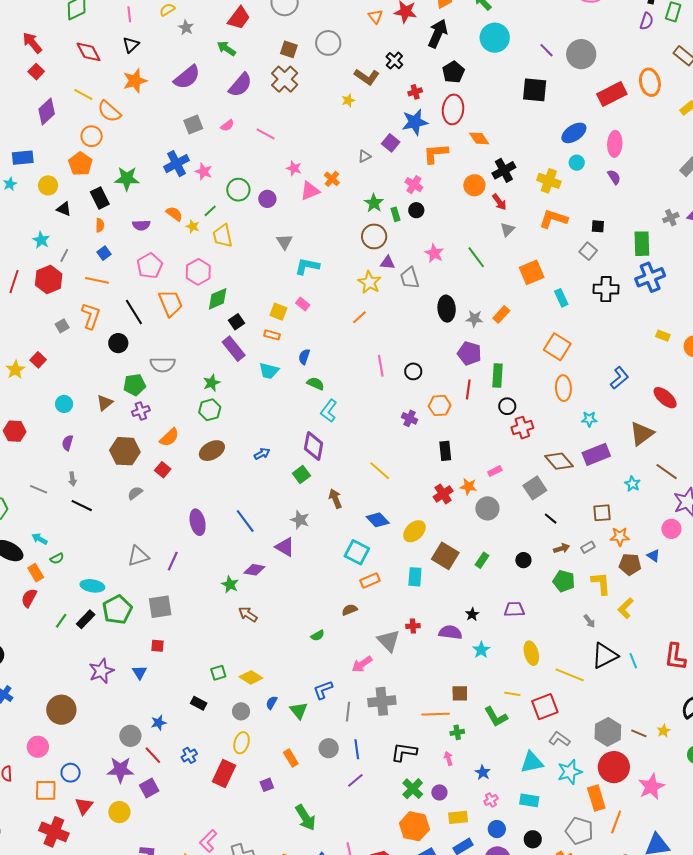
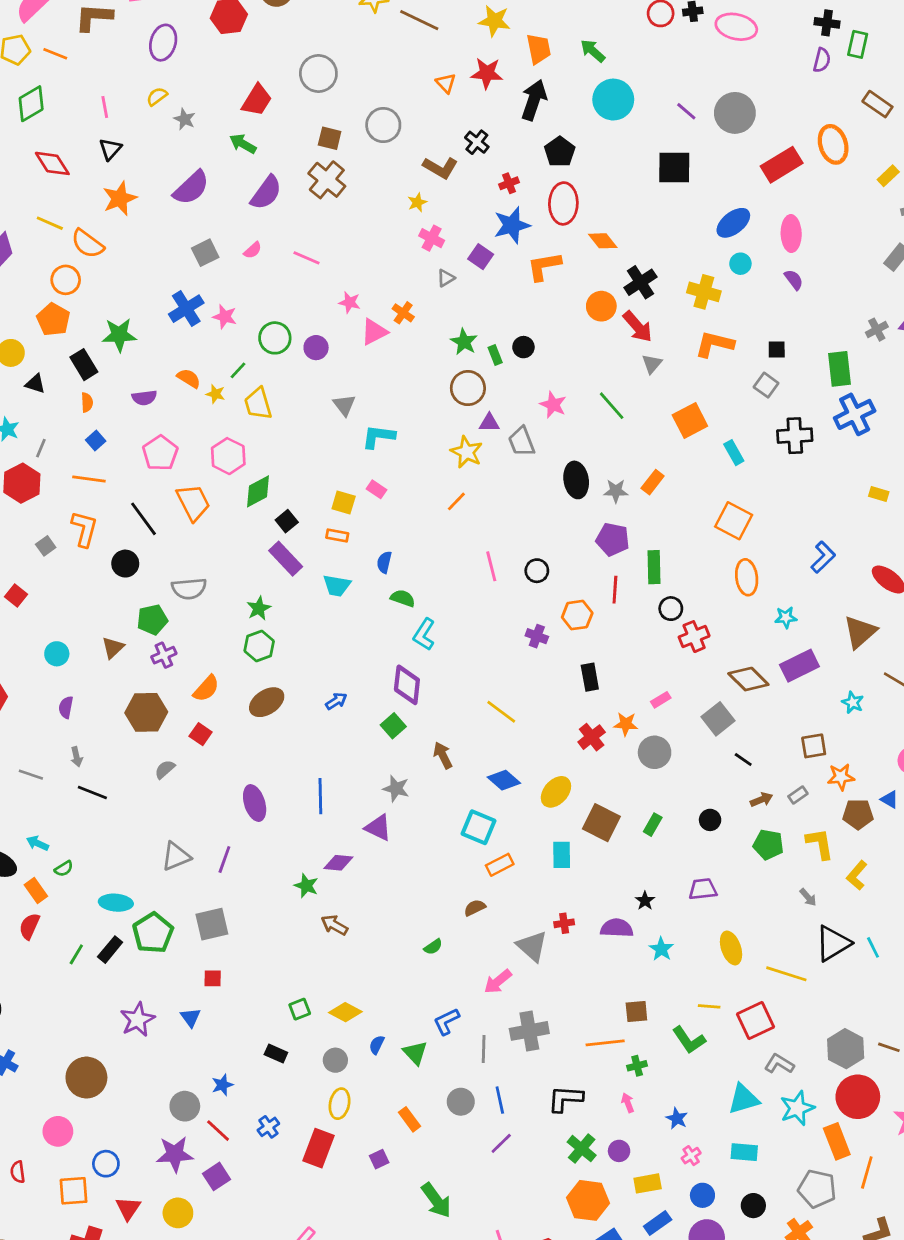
pink cross: (414, 185) -> (432, 238), moved
red arrow: (499, 202) -> (638, 327), size x1.4
blue line: (245, 521) -> (320, 796), turned 40

